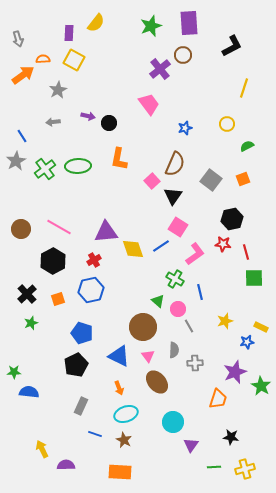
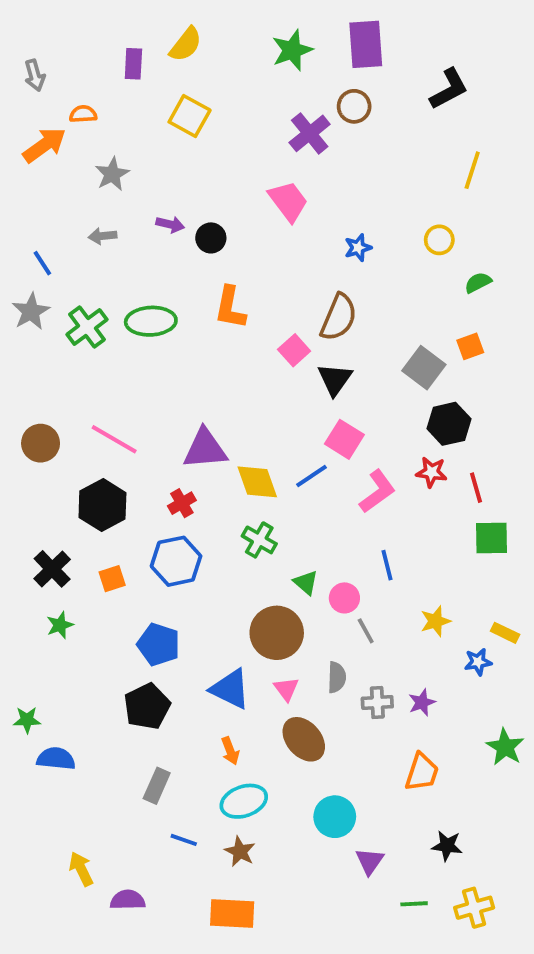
yellow square: (74, 60) -> (190, 116), moved
gray square: (211, 180) -> (424, 368), moved
green cross: (175, 279) -> (259, 540), moved
purple star: (235, 372) -> (422, 702), moved, size x0.6

